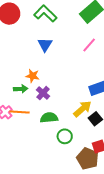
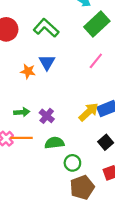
orange star: (33, 76) -> (28, 71), moved
yellow arrow: (82, 109) -> (89, 112), moved
brown pentagon: (88, 159) -> (82, 187), moved, turned 30

